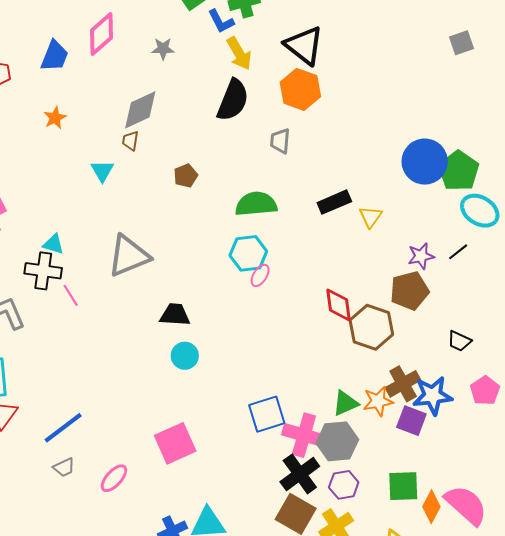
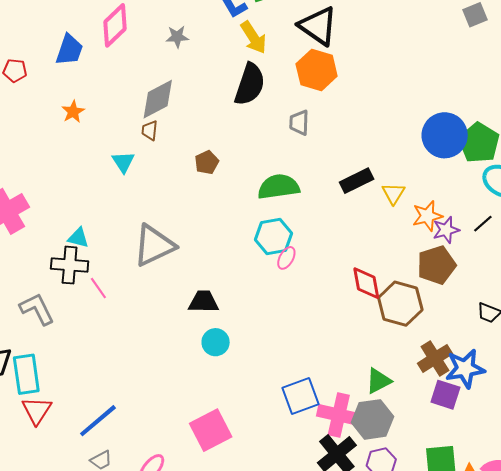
orange star: (378, 401) -> (427, 216), moved

